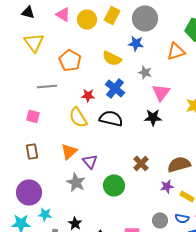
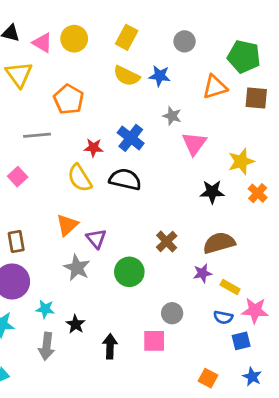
pink triangle: (63, 14) -> (42, 43), moved
gray circle: (145, 18) -> (185, 41), moved, size x0.6
yellow circle: (87, 19) -> (74, 39), moved
yellow semicircle: (112, 58) -> (127, 76), moved
pink square: (33, 116) -> (18, 177), turned 32
black star: (153, 117) -> (212, 192), moved
brown rectangle: (32, 151) -> (16, 241), moved
cyan star: (45, 214) -> (45, 309), moved
gray circle: (160, 220) -> (172, 313), moved

